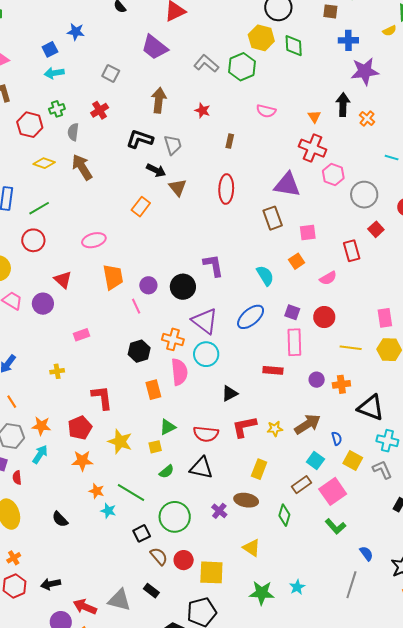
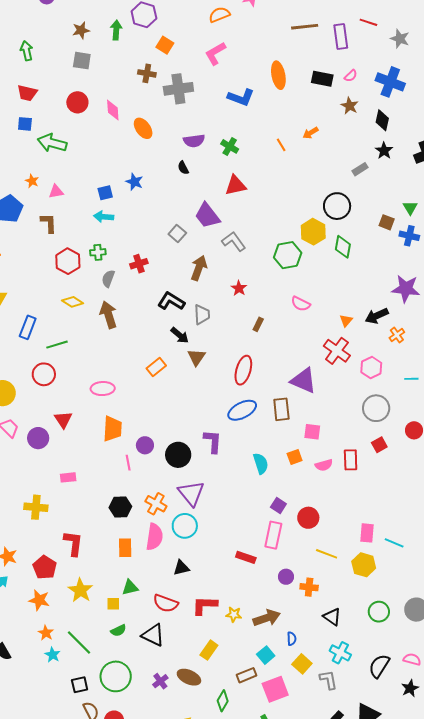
blue cross: (348, 40) -> (409, 236), moved
gray L-shape: (206, 64) -> (234, 241), moved
gray square: (111, 73) -> (177, 233), moved
black arrow: (343, 105) -> (377, 316), turned -130
cyan line: (392, 158) -> (411, 379), turned -32
pink hexagon: (333, 175) -> (371, 368), moved
pink semicircle: (328, 278) -> (324, 465), moved
blue ellipse: (251, 317) -> (242, 410), moved
yellow cross: (57, 371) -> (36, 507), size x1.6
black triangle: (230, 393) -> (181, 568), moved
black triangle: (371, 408) -> (332, 617), size x0.7
red pentagon: (80, 428) -> (45, 567), turned -30

